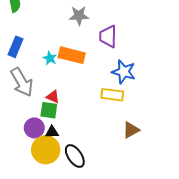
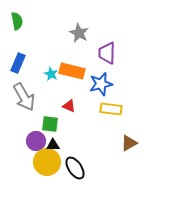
gray star: (79, 16) -> (79, 33), turned 30
blue star: (124, 72) -> (101, 84), moved, turned -30
red triangle: (53, 97) -> (69, 106), moved

